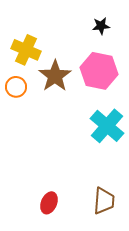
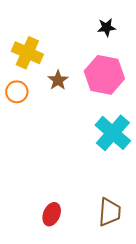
brown star: (55, 76) -> (58, 80), size x0.6

